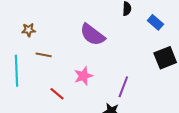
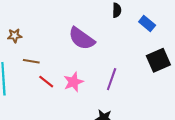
purple line: (123, 87) -> (112, 79), moved
red line: (57, 94) -> (46, 82), moved

